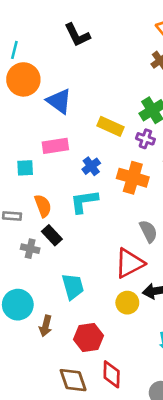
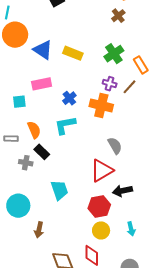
yellow rectangle: (110, 126) -> (73, 53), moved
purple cross: (145, 139) -> (110, 84), moved
yellow circle: (127, 303) -> (101, 230), moved
brown arrow: (46, 326) -> (39, 230), moved
red hexagon: (89, 337) -> (99, 206), moved

